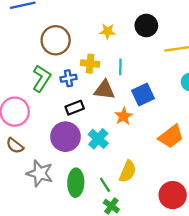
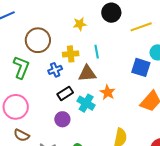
green L-shape: (42, 78) -> (21, 67), moved
blue square: (143, 95) -> (141, 67), moved, turned -36
purple circle: (65, 137) -> (62, 119), size x0.6
cyan cross: (98, 139) -> (86, 103), moved

